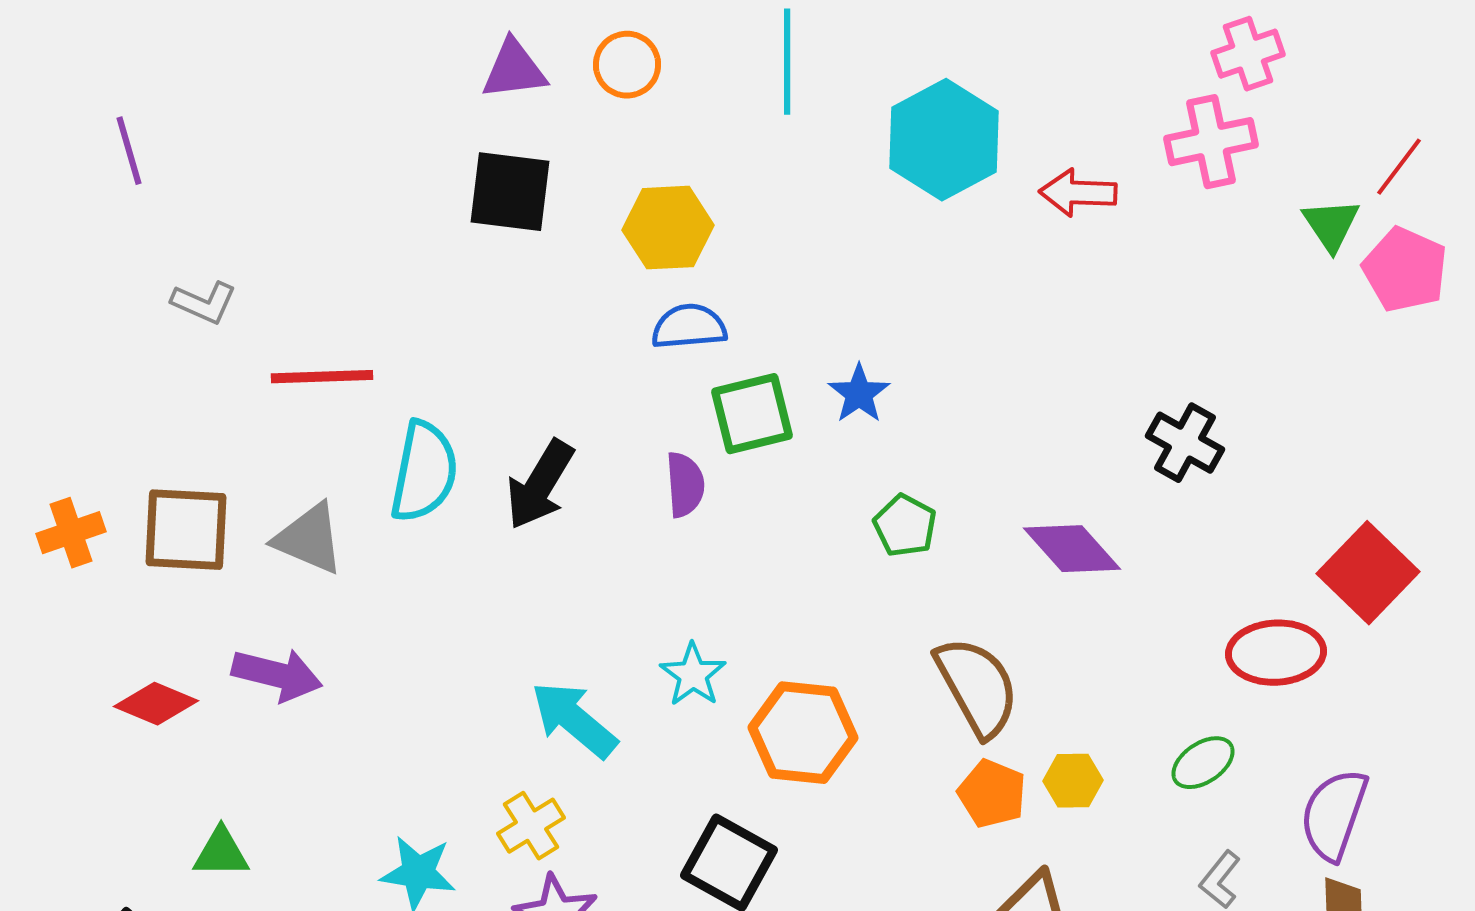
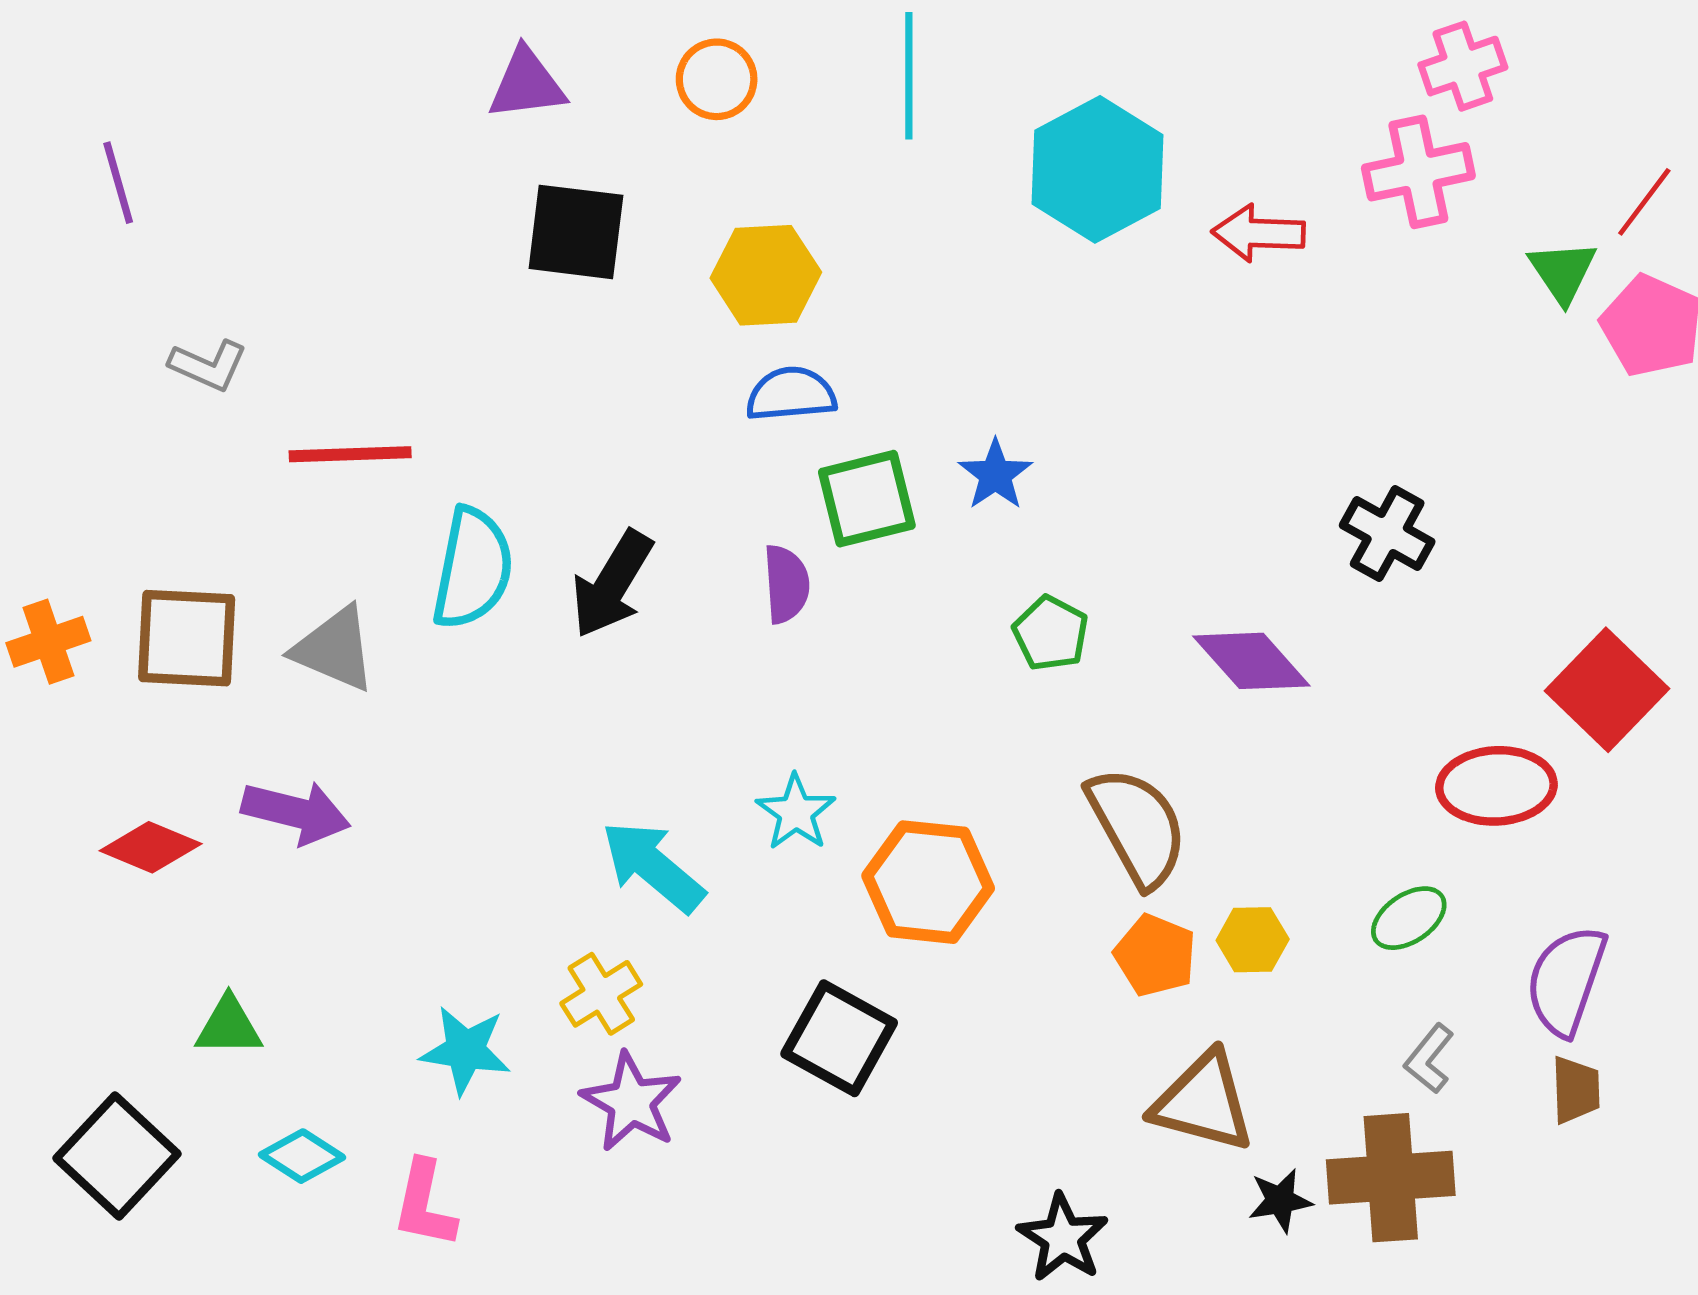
purple triangle: (514, 70) -> (527, 84), moved

